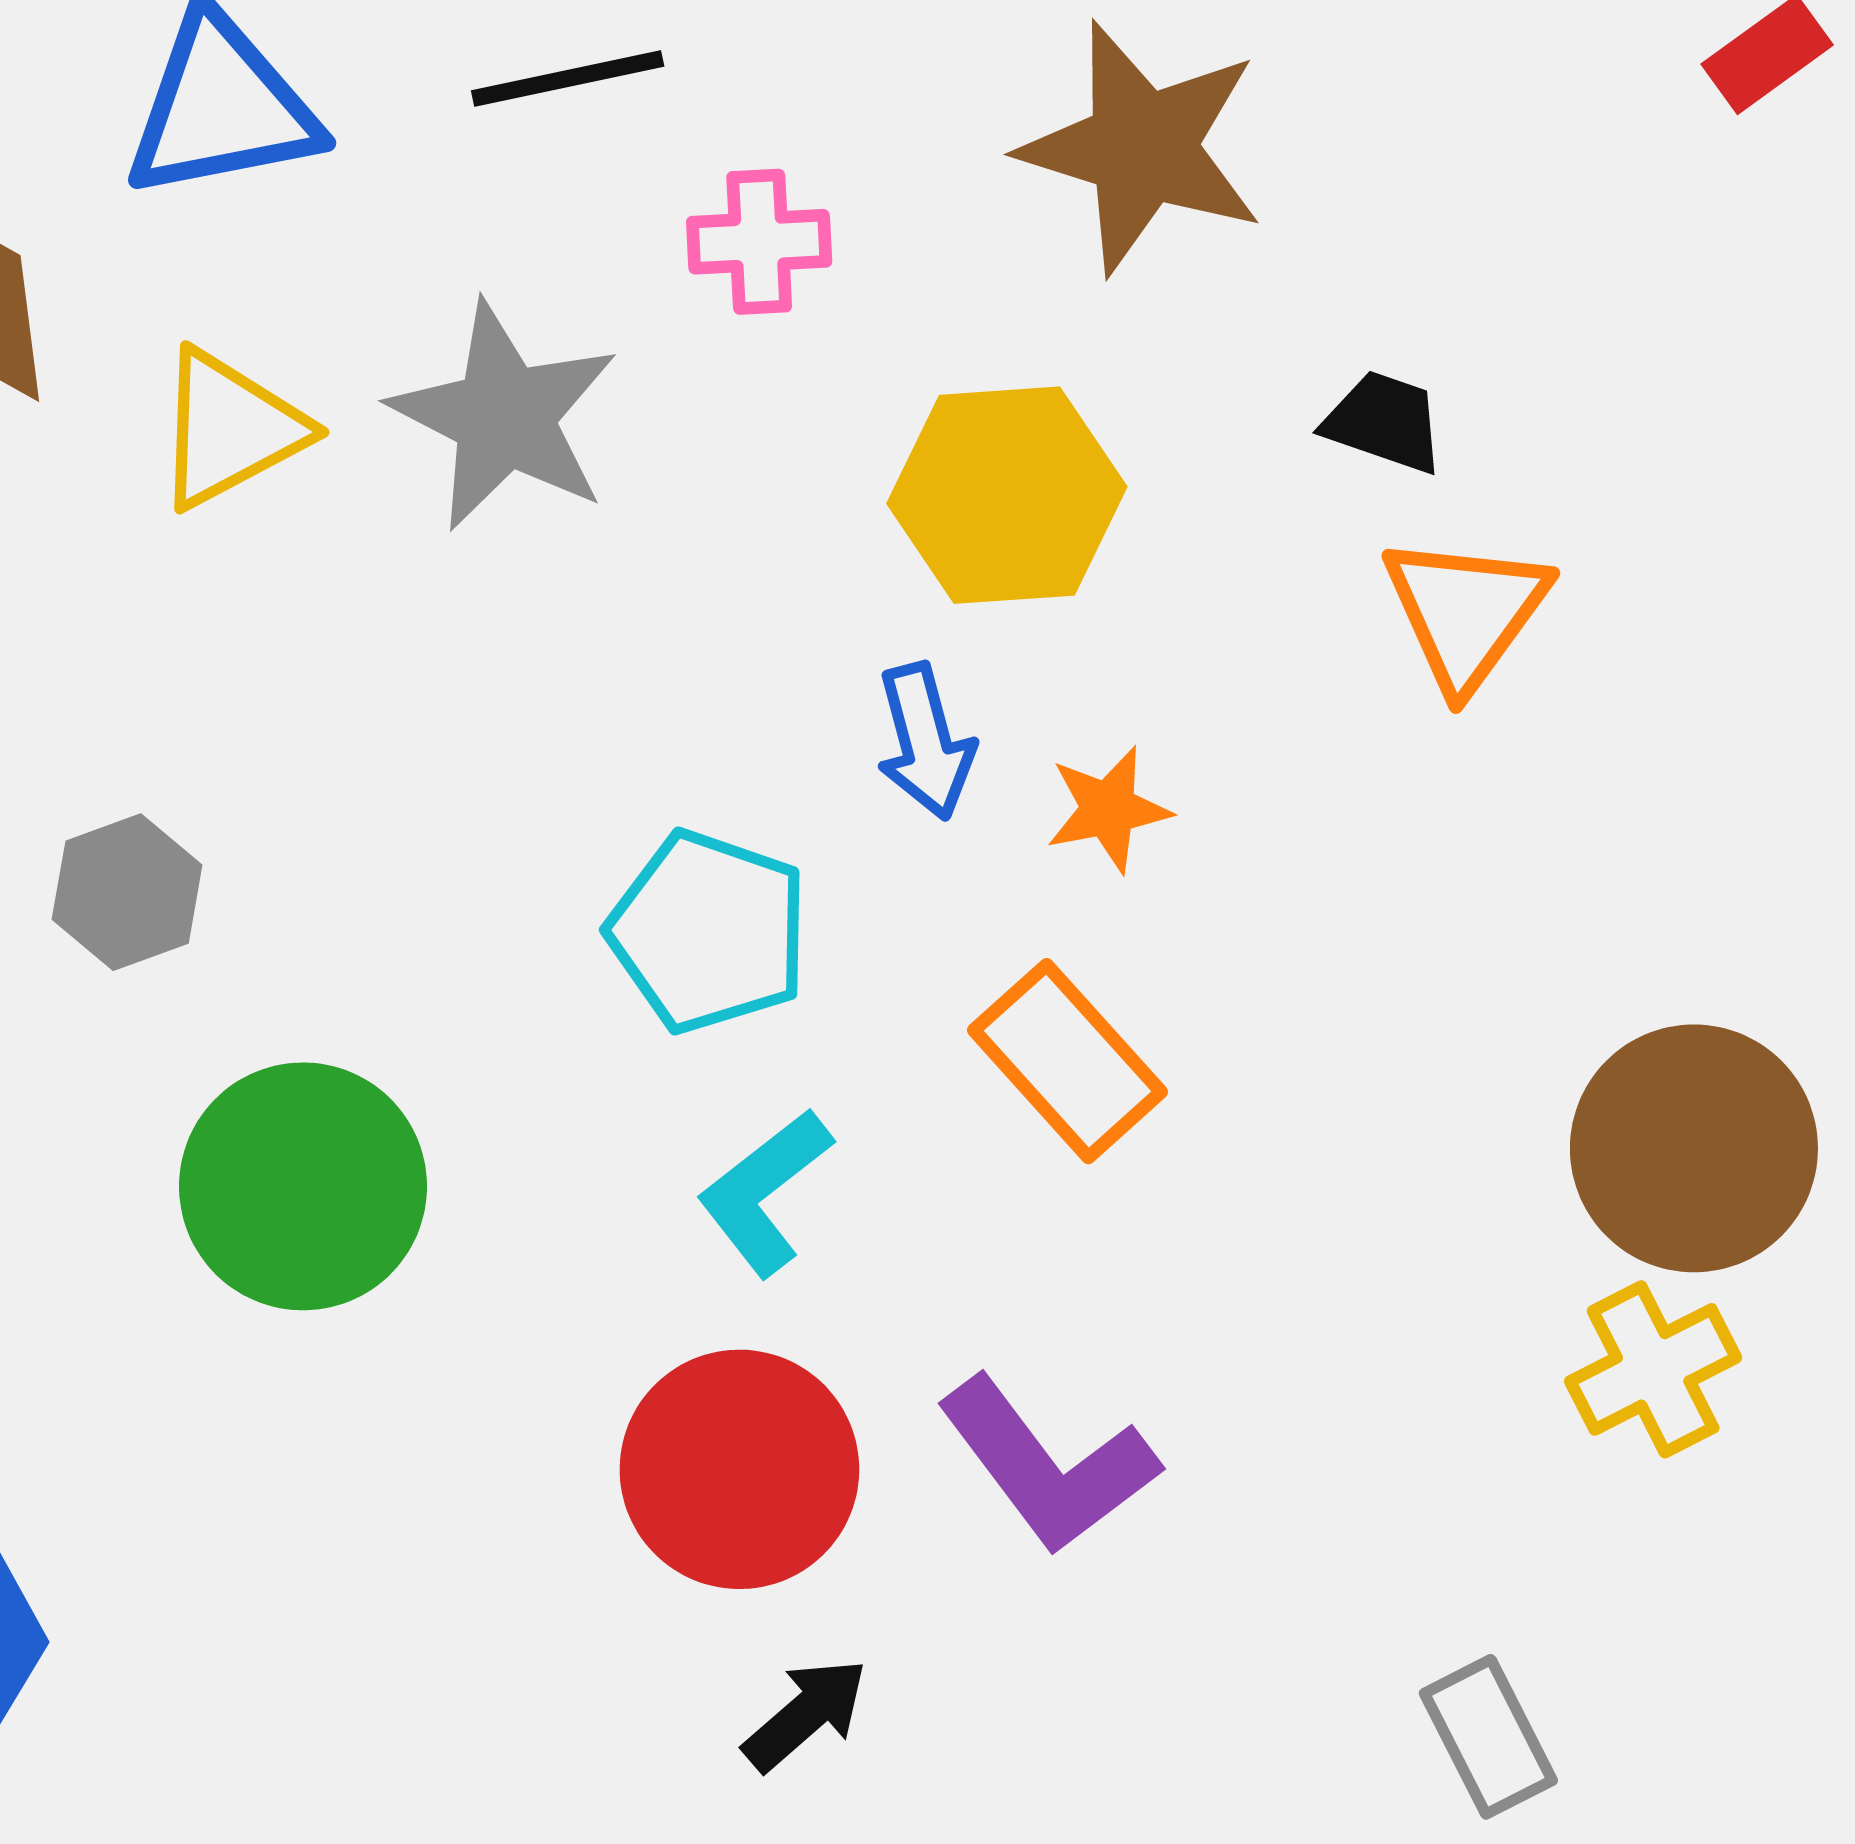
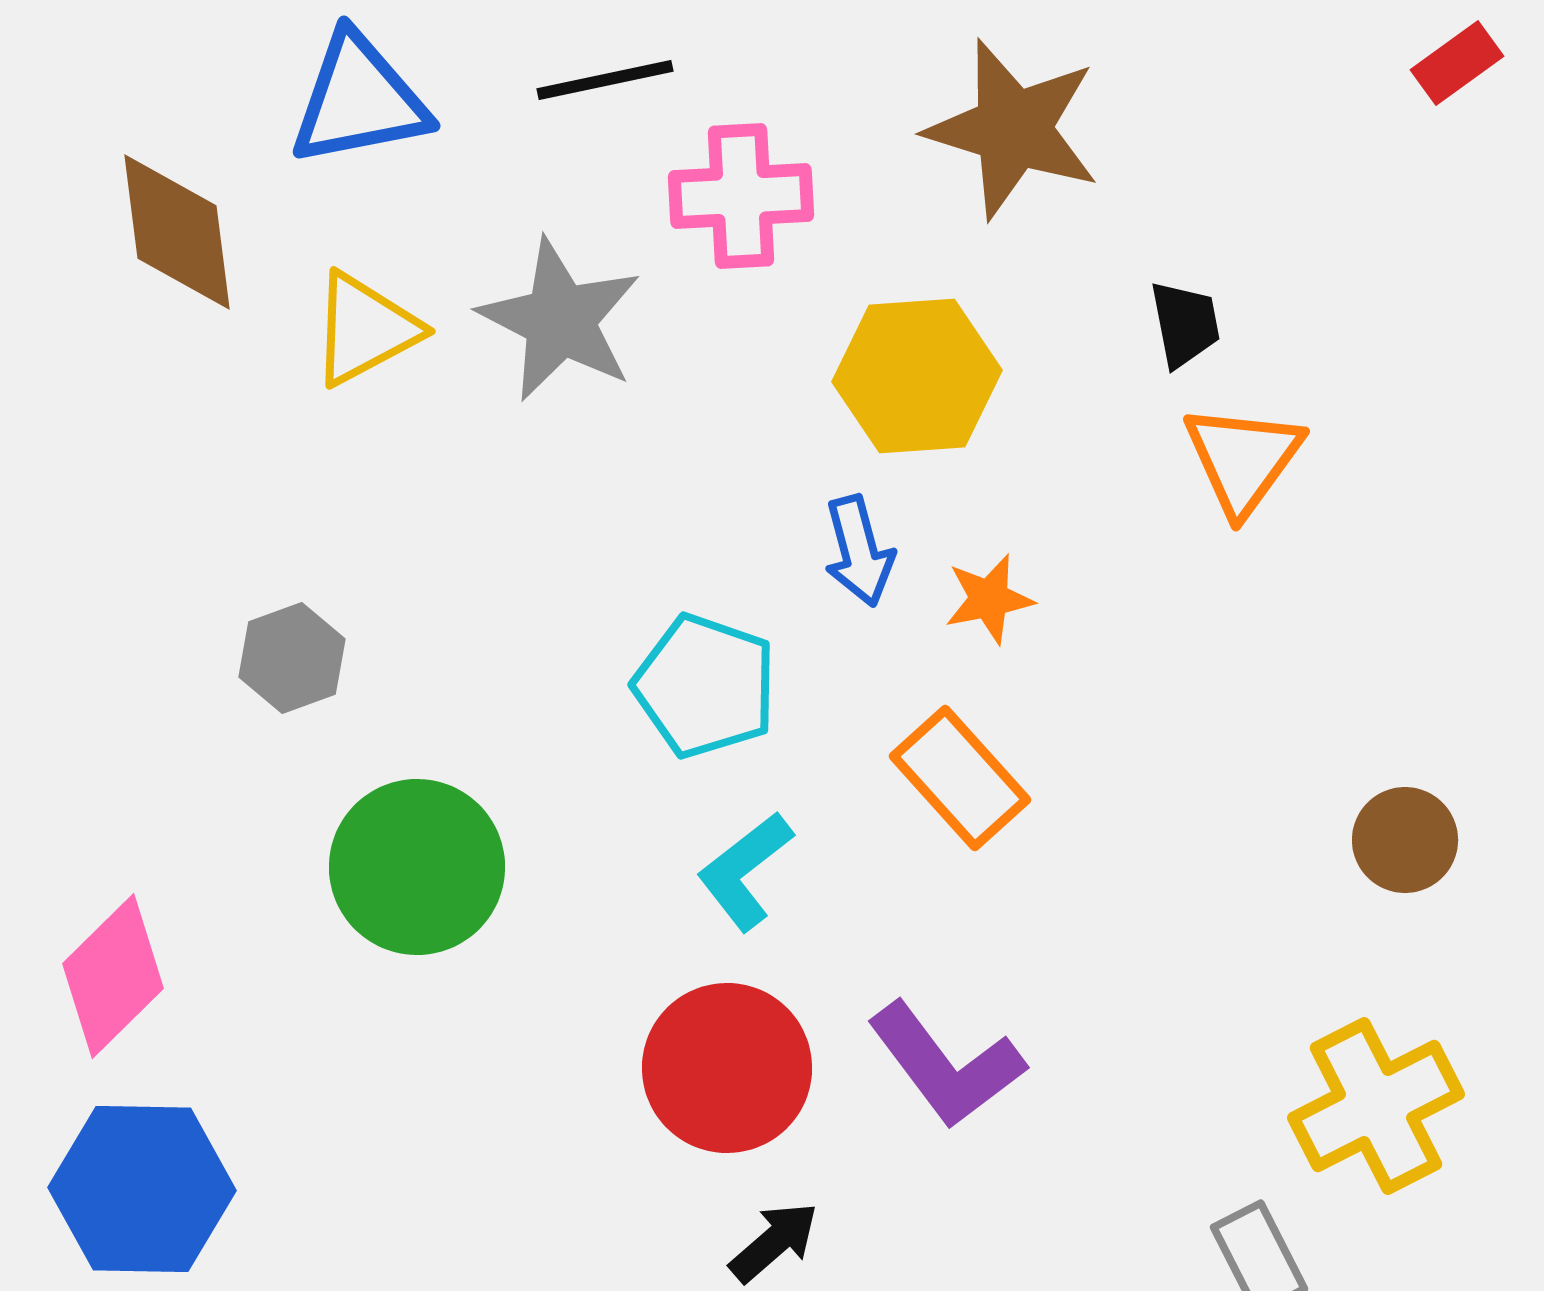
pink cross: (759, 242) -> (741, 196), size x1.4
black trapezoid: (1384, 422) -> (1185, 324), turned 60
brown circle: (1694, 1148) -> (1405, 840), size x0.6
yellow cross: (1653, 1369) -> (1376, 1106), moved, size x1.4

